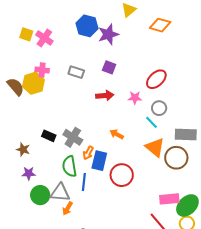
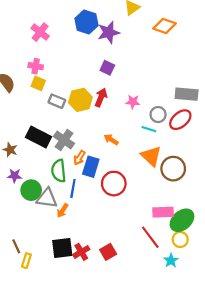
yellow square: (26, 34) -> (38, 83), moved
gray rectangle: (76, 72) -> (57, 101), moved
red ellipse: (156, 79) -> (180, 120), moved
yellow hexagon: (33, 83) -> (80, 100), moved
red arrow: (105, 95) -> (101, 97), turned -66
cyan line: (151, 122) -> (149, 129), turned -32
gray rectangle: (186, 135) -> (187, 94), moved
black rectangle: (49, 136) -> (38, 137), size x1.6
green circle: (40, 195) -> (31, 190), moved
orange arrow: (68, 208) -> (62, 211), moved

